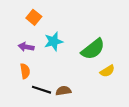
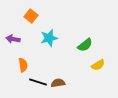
purple arrow: (26, 47) -> (13, 39), moved
green semicircle: (93, 49) -> (85, 45), size x0.7

